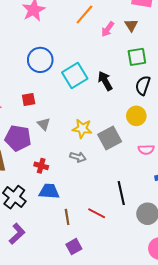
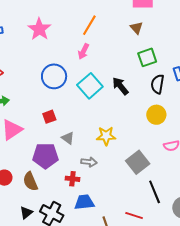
pink arrow: (108, 29) -> (83, 51), moved
gray square: (110, 138) -> (138, 162), moved
gray arrow: (78, 157) -> (89, 162), moved

